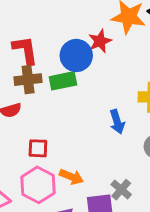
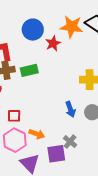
blue circle: (76, 56) -> (33, 30), moved
blue arrow: (117, 122) -> (70, 109), moved

